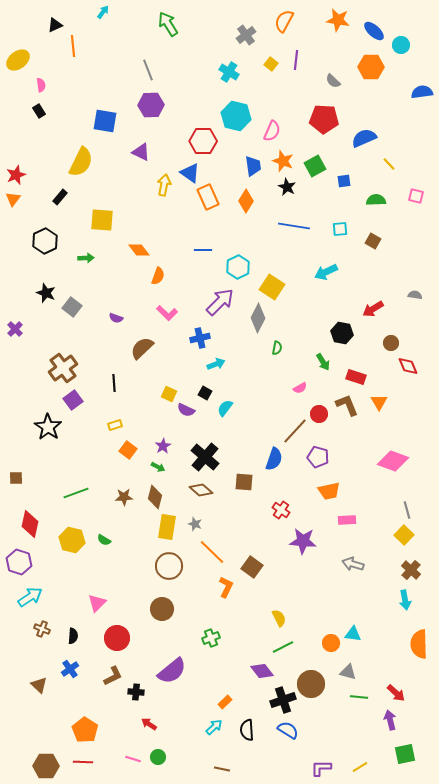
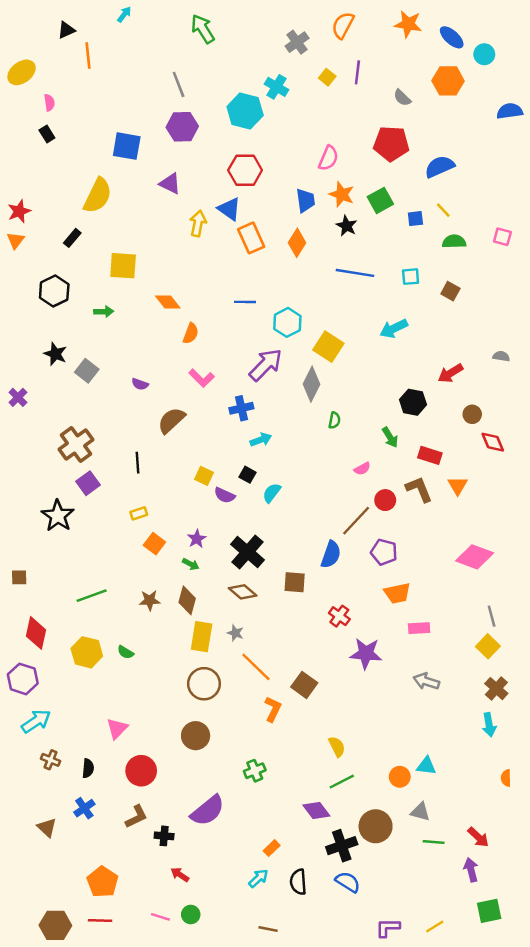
cyan hexagon: (236, 116) -> (245, 111), moved
yellow line: (389, 164) -> (443, 210), moved
orange semicircle: (419, 644) -> (506, 778), size x0.5

